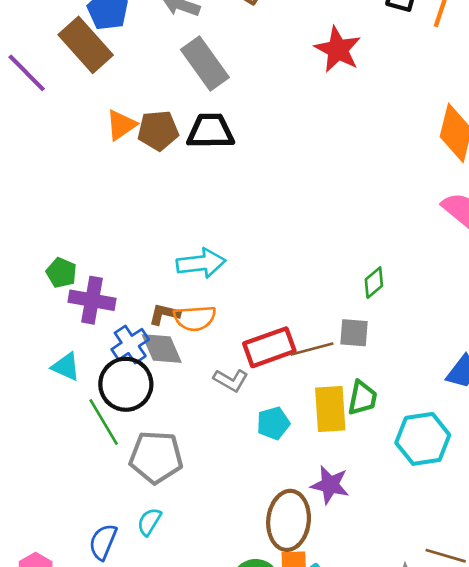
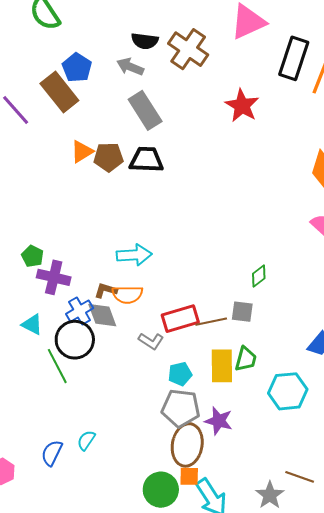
gray pentagon: (156, 457) -> (181, 408), moved

